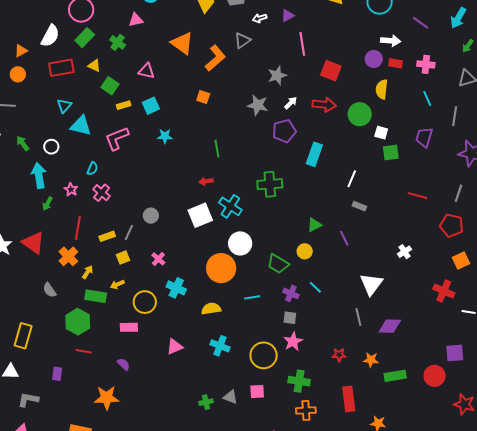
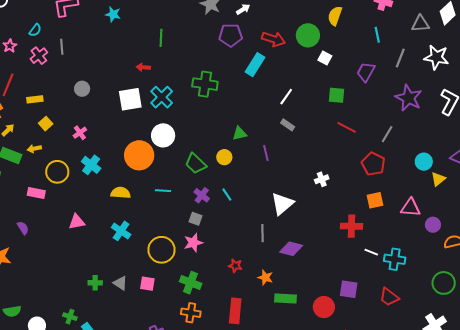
red arrow: (324, 105) -> (273, 39), moved
green square: (391, 153) -> (337, 95), moved
gray line: (129, 233) -> (62, 47), moved, turned -42
yellow square: (123, 257) -> (46, 124), turned -32
red cross: (444, 291) -> (351, 226), turned -35

